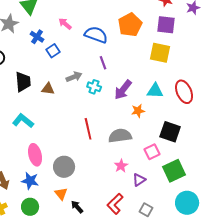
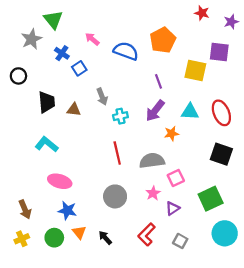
purple square: (166, 25) -> (219, 52), moved
purple line: (103, 63) -> (158, 81), moved
gray arrow: (74, 77) -> (102, 97), turned 91
cyan cross: (94, 87) -> (120, 116), moved, turned -32
black square: (170, 132) -> (221, 154), moved
pink square: (152, 152) -> (176, 178), moved
pink ellipse: (35, 155) -> (60, 181), turned -60
gray circle: (64, 167) -> (115, 196), moved
blue star: (30, 181) -> (67, 211), moved
orange triangle: (61, 194) -> (79, 232), moved

